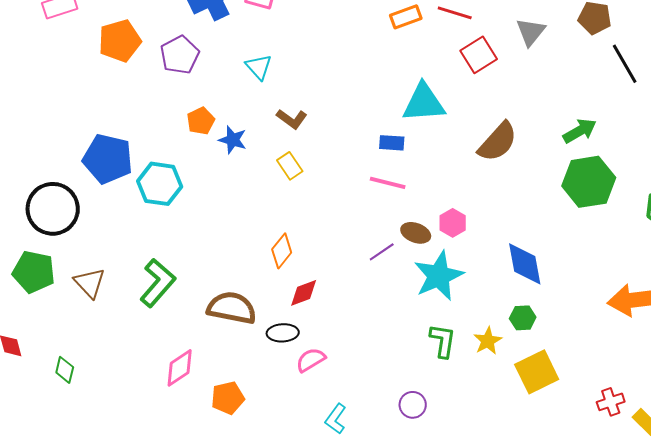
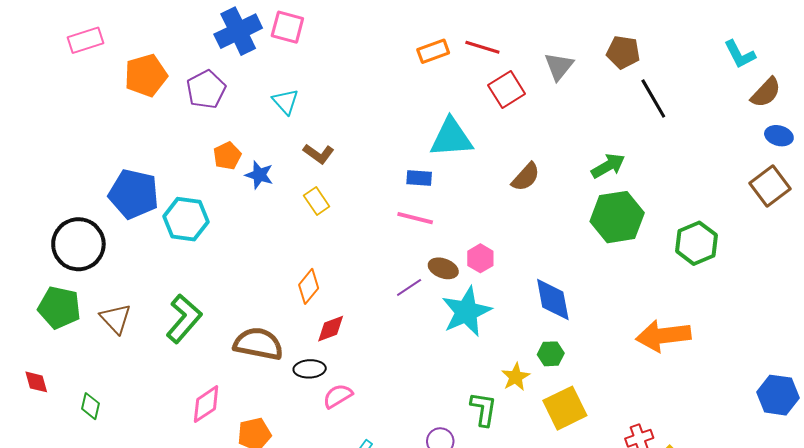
brown semicircle: (498, 142) -> (526, 177), size x0.7
green L-shape: (443, 341) -> (483, 409), moved

